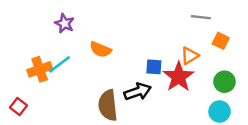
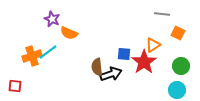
orange semicircle: (100, 49) -> (69, 33), moved
brown semicircle: (108, 105) -> (97, 67), moved, size x0.7
red square: (19, 107) -> (15, 86), turned -32

